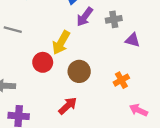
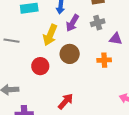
yellow arrow: (61, 43) -> (50, 35), moved
brown circle: (79, 71) -> (70, 54), moved
orange cross: (121, 80) -> (104, 60), moved, turned 32

